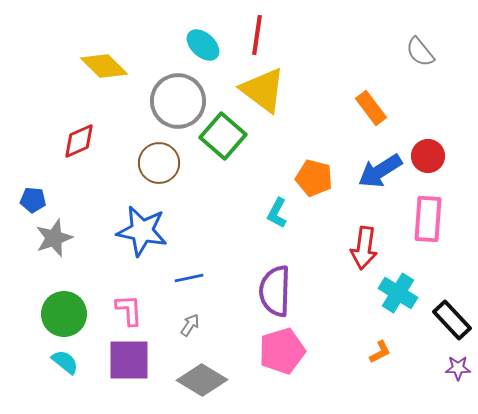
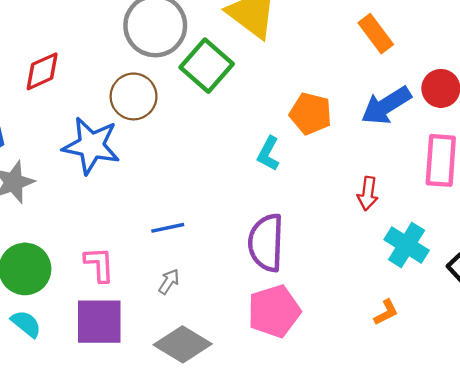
blue star: (142, 231) -> (91, 146), moved
red arrow: (364, 248) -> (368, 194), size x0.7

